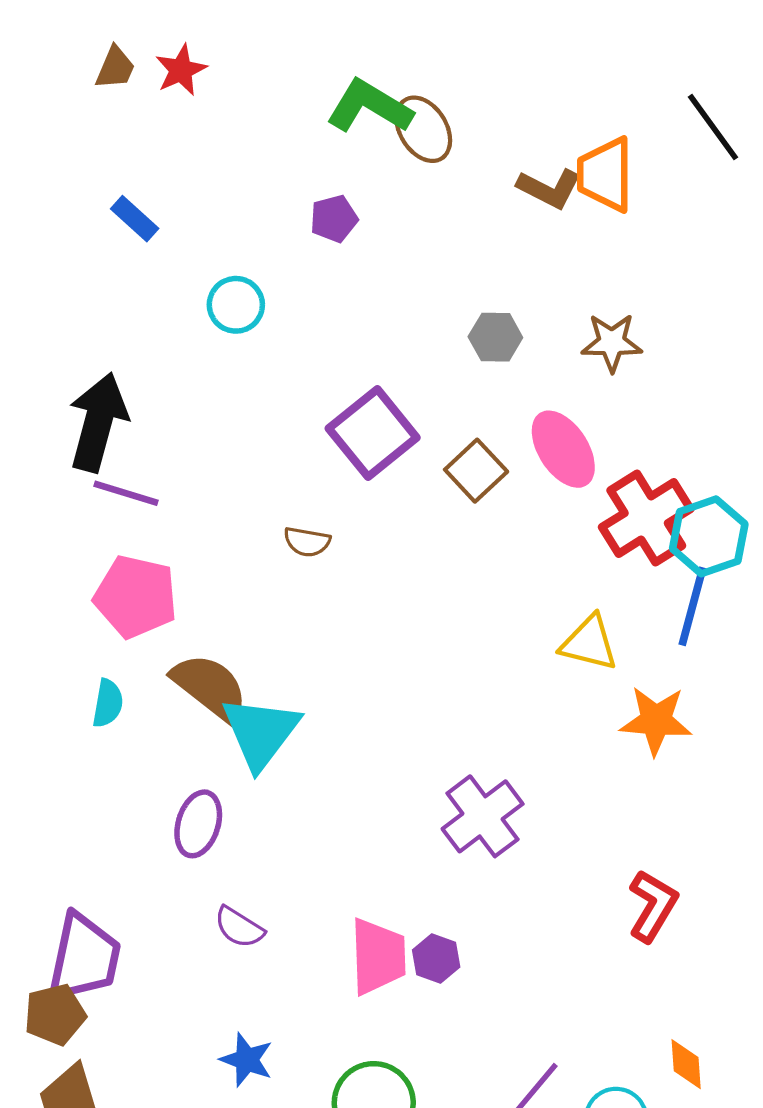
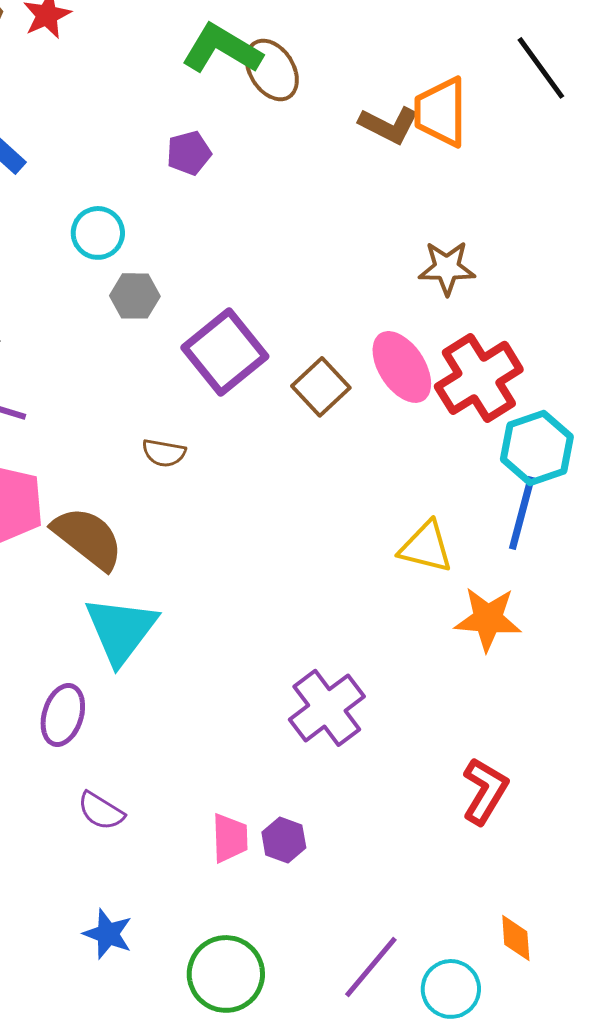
gray hexagon: (495, 337) -> (135, 296), moved
red cross: (646, 518) -> (479, 378), moved
brown semicircle: (210, 687) -> (88, 538), moved
pink trapezoid: (378, 956) -> (230, 838), size x0.7

